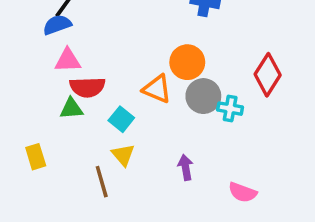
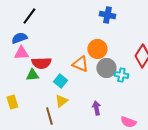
blue semicircle: (57, 25) -> (19, 38), moved
pink triangle: (68, 60) -> (21, 53), moved
yellow triangle: (123, 155) -> (61, 101), turned 32

